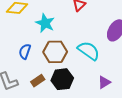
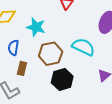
blue semicircle: (25, 52) -> (13, 48), moved
brown rectangle: (38, 81) -> (22, 68), moved, turned -32

